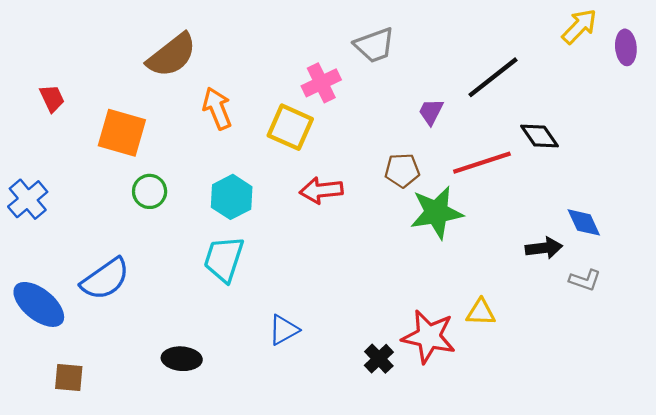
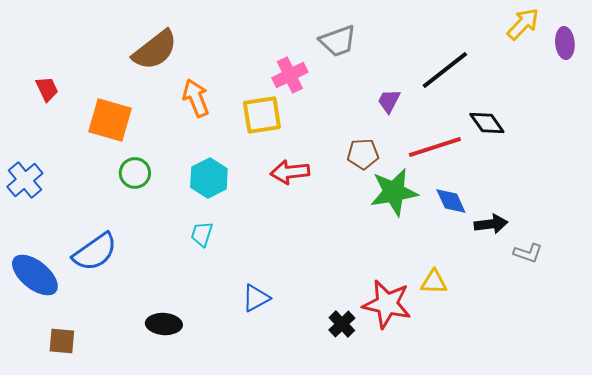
yellow square: (290, 127) -> (262, 115), turned -33
blue diamond: (584, 222) -> (451, 201), moved
cyan trapezoid: (224, 259) -> (202, 234), size x0.6

